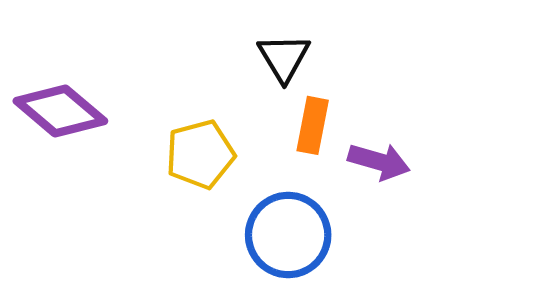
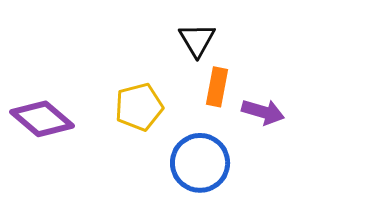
purple diamond: (60, 111) -> (42, 119), moved

